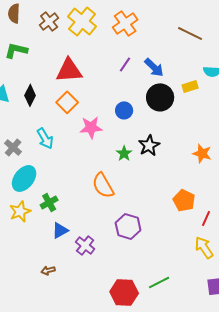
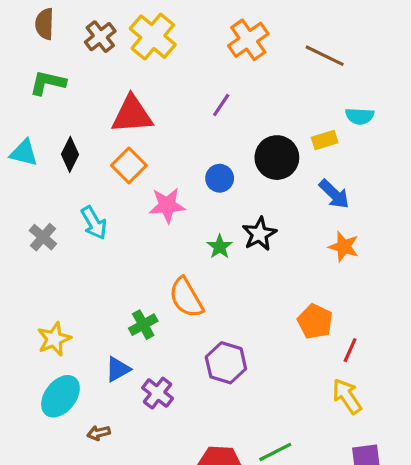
orange cross: (125, 23) -> (248, 40), moved
blue arrow: (154, 67) -> (334, 194), moved
cyan ellipse: (24, 178) -> (60, 396), moved
green cross: (49, 202) -> (143, 325), moved

